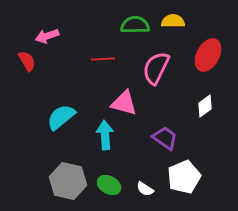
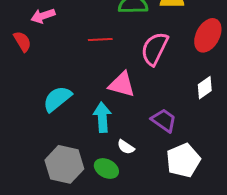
white semicircle: (145, 189) -> (126, 147), moved

